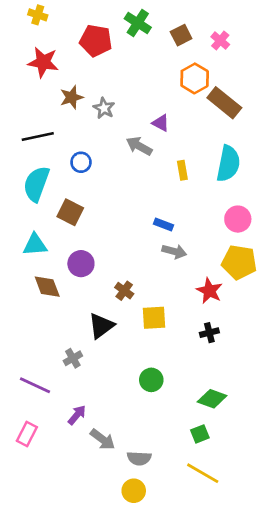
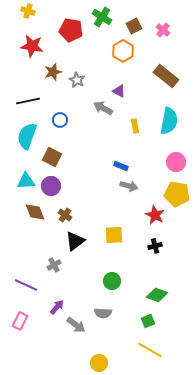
orange hexagon: (195, 78) -> (123, 51), moved
purple circle: (81, 264) -> (51, 186), moved
brown cross: (124, 291) -> (65, 215), moved
gray semicircle: (139, 458) -> (103, 313), moved

